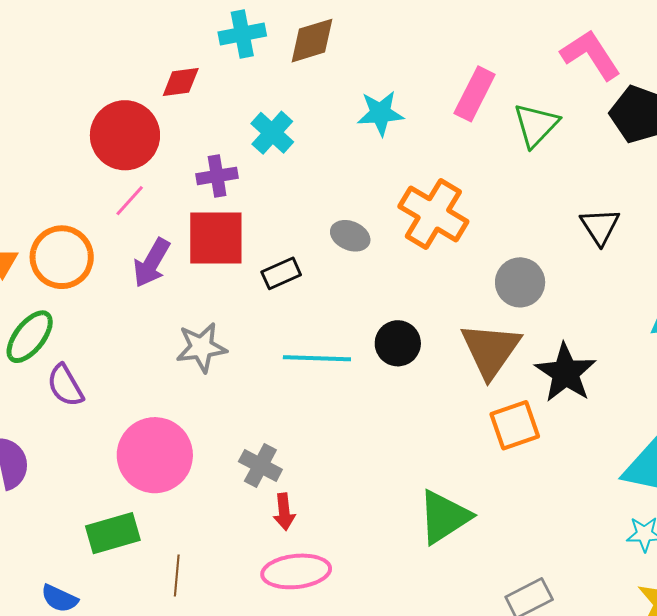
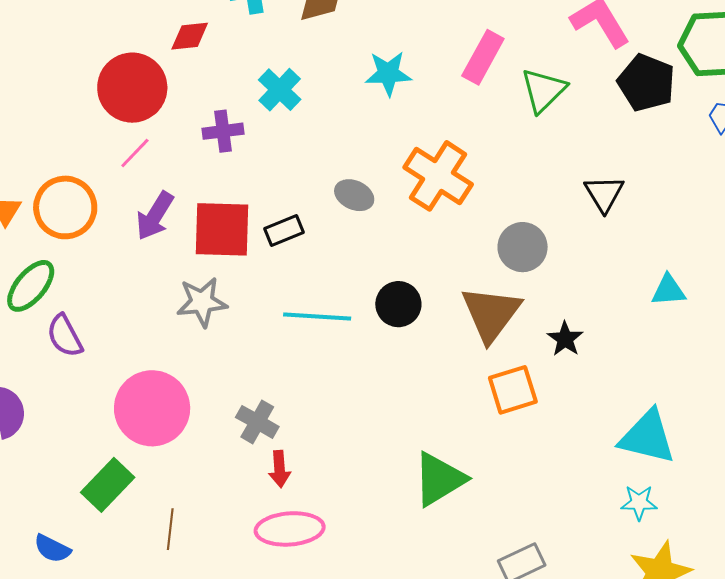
red square: (216, 238) -> (222, 229), moved
black star: (566, 373) -> (565, 339), size x0.6
green rectangle: (113, 533) -> (108, 485), turned -32

